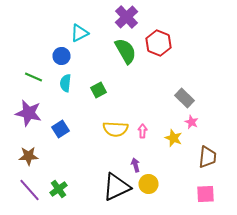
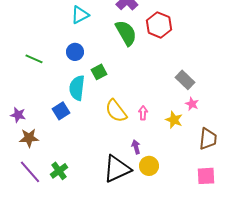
blue circle: (62, 56) -> (75, 52), moved
cyan semicircle: (66, 83) -> (77, 88), moved, size x1.4
purple star: (28, 113) -> (18, 115), moved, size x0.6
yellow semicircle: (116, 129) -> (116, 111), turned 50

